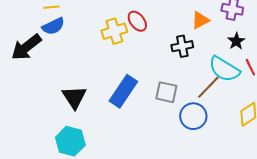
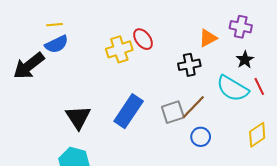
brown line: (208, 87) -> (193, 107), moved
gray square: (166, 92) -> (173, 112), turned -30
blue circle: (193, 116) -> (201, 137), size x0.7

